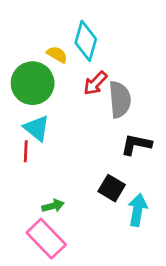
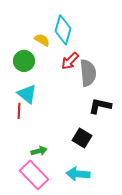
green circle: (33, 83) -> (24, 61), size x0.7
cyan arrow: (138, 210) -> (78, 174), moved, turned -95

